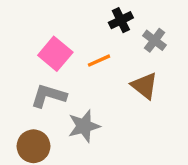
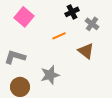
pink square: (55, 54) -> (24, 17), moved
gray L-shape: (49, 96) -> (15, 57), moved

